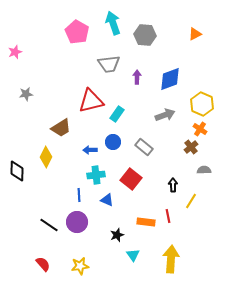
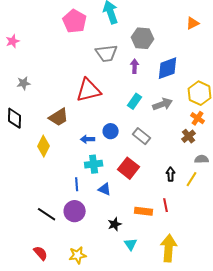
gray hexagon: (145, 35) -> (143, 38), moved
cyan rectangle: (117, 114) -> (135, 101), moved
black diamond: (17, 171) -> (15, 118), moved
yellow line: (191, 201) -> (192, 179), moved

